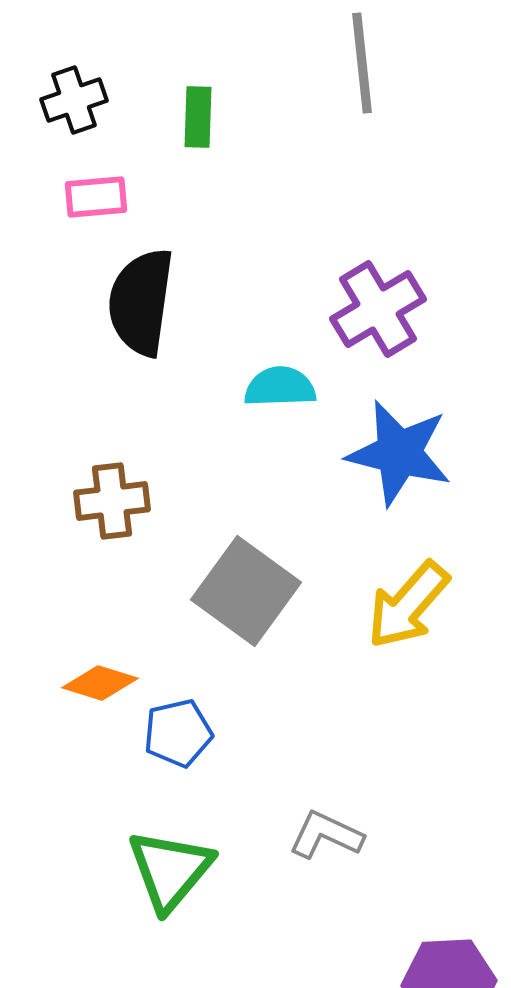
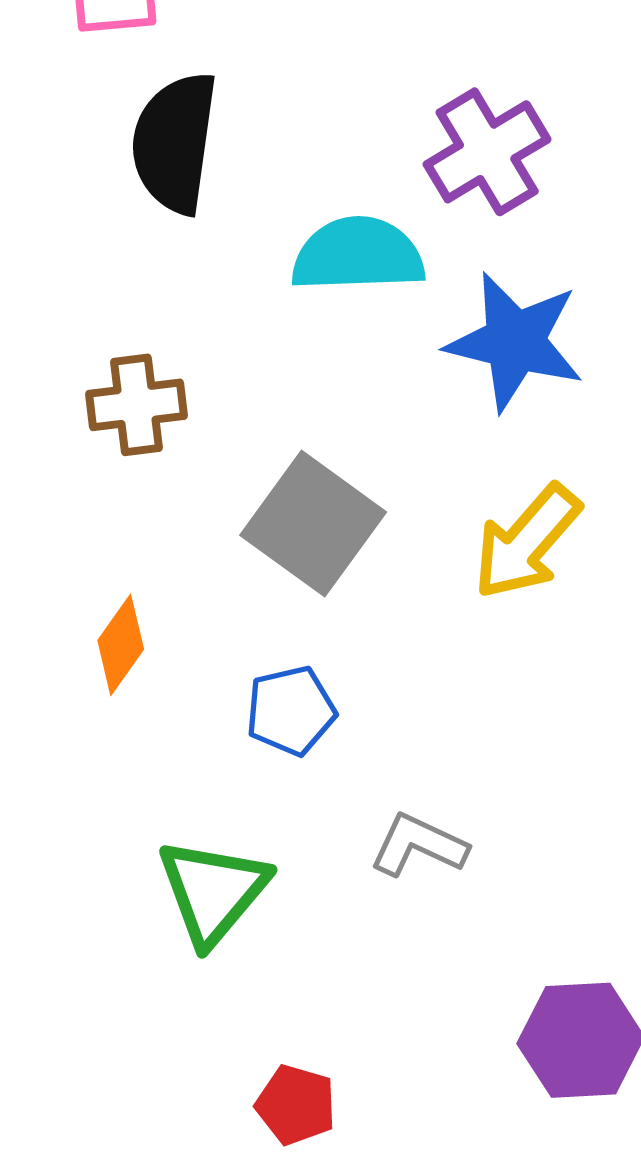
cyan semicircle: (280, 387) -> (358, 255), size x1.4
orange diamond: (100, 683) -> (121, 645), turned -72
blue pentagon: (178, 733) -> (291, 711), moved

